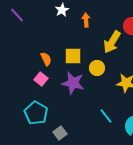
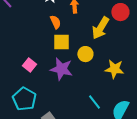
orange semicircle: (46, 59) -> (55, 22), moved

